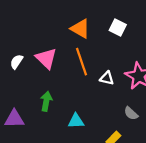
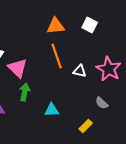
orange triangle: (80, 29) -> (56, 26), turned -36
pink triangle: (46, 58) -> (18, 68), moved

